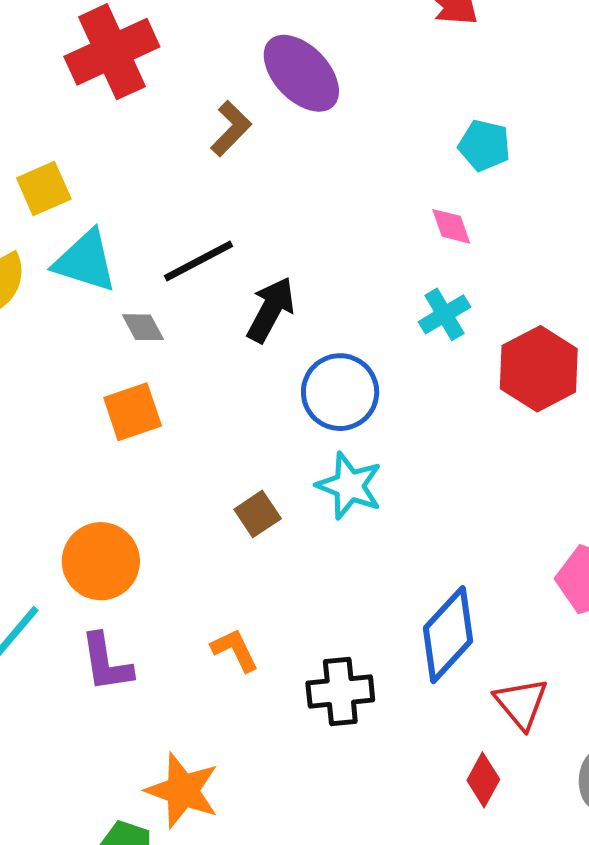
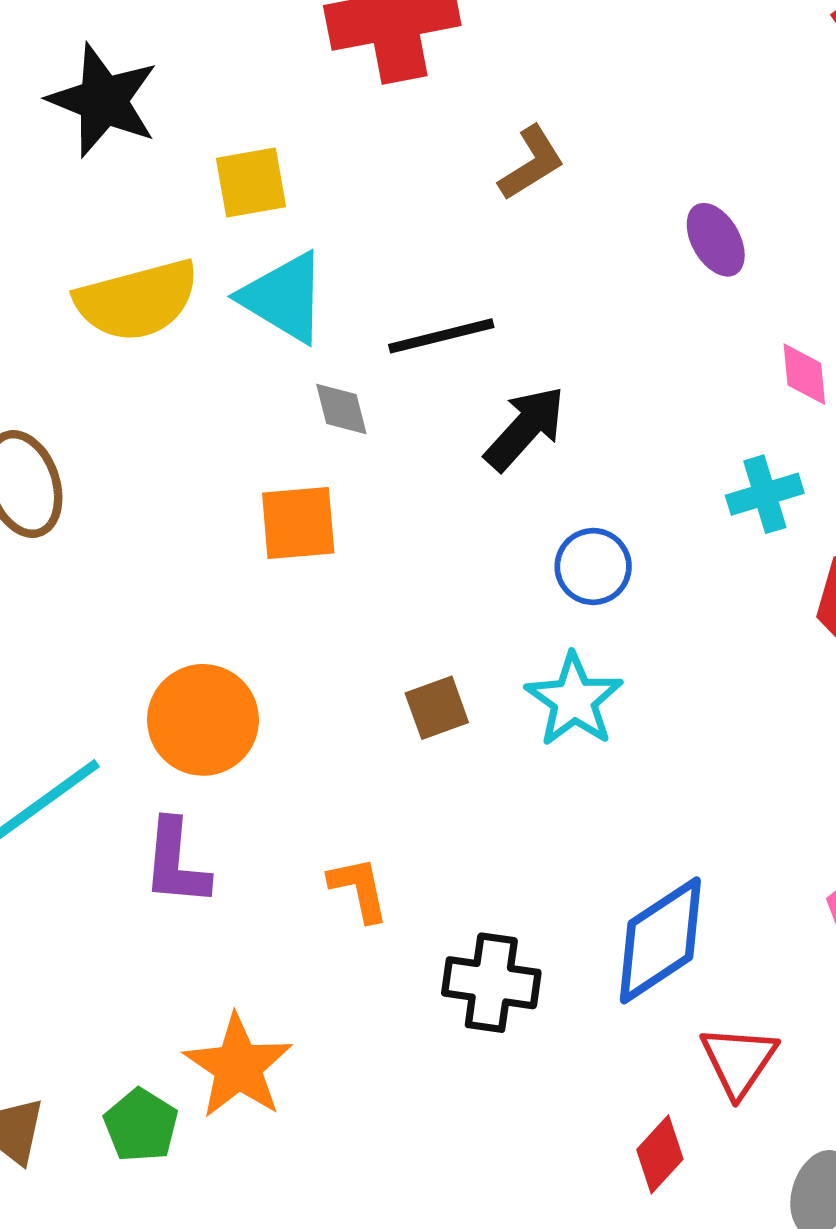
purple ellipse: (301, 73) -> (716, 240), moved, size x0.6
blue circle: (340, 392) -> (593, 566), size x0.7

